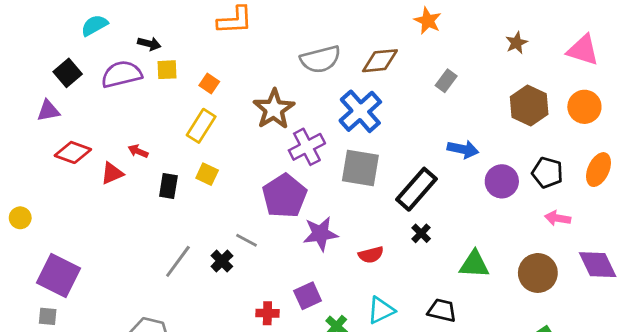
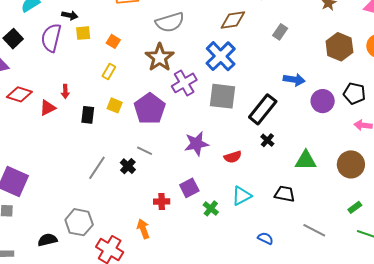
gray semicircle: (320, 59) -> (170, 22), moved
purple semicircle: (122, 74) -> (51, 38), turned -60
yellow rectangle: (201, 126) -> (109, 72), size x0.7
red arrow: (138, 151) -> (65, 91), turned -112
purple pentagon: (284, 196) -> (150, 109), moved

